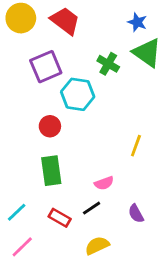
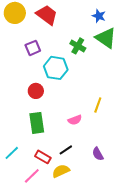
purple square: (46, 67) -> (33, 48), size x0.7
pink semicircle: (104, 183) -> (75, 120), moved
yellow semicircle: (97, 246) -> (61, 171), moved
pink line: (22, 247) -> (32, 176), moved

